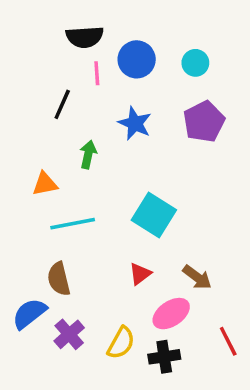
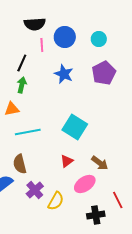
green arrow: (88, 154) -> (22, 85), moved
purple cross: (69, 334) -> (35, 190), moved
black cross: (164, 357) -> (96, 215), moved

